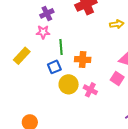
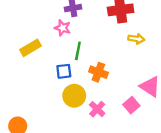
yellow arrow: (117, 24) -> (136, 39), moved

